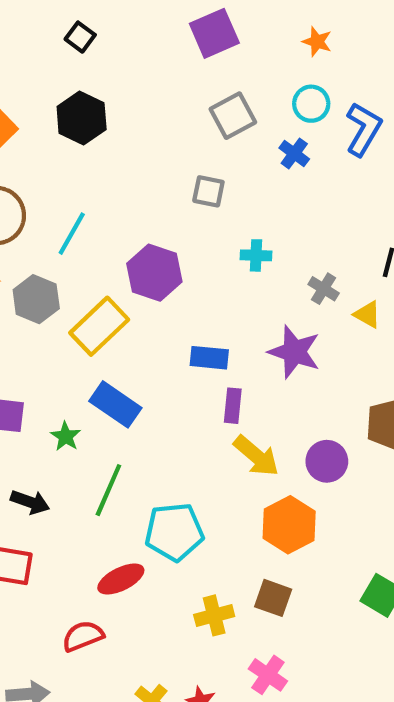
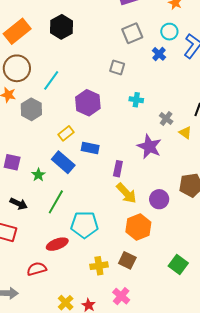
yellow rectangle: (99, 326) -> (66, 133), moved, size x0.6
blue rectangle: (209, 358) -> (90, 148), moved

